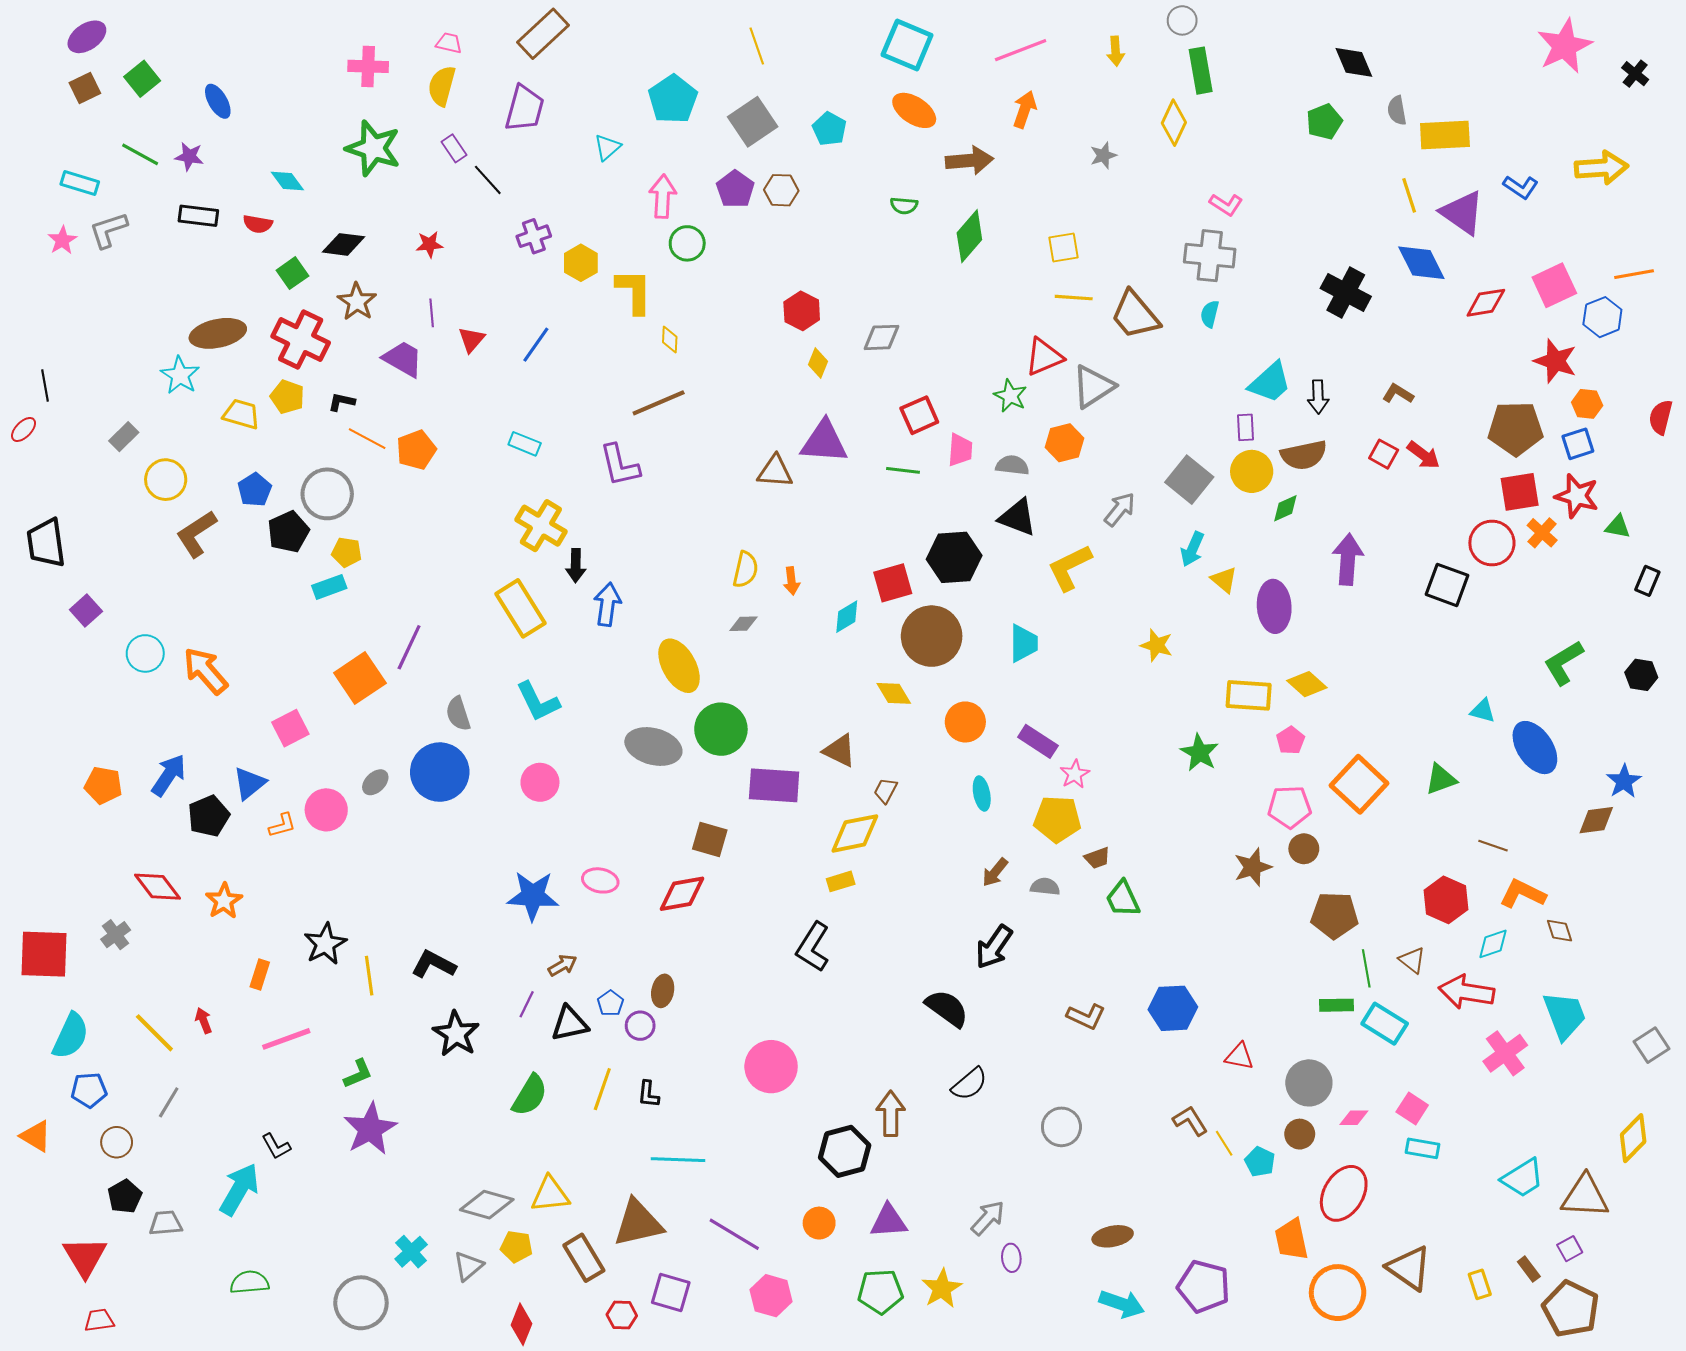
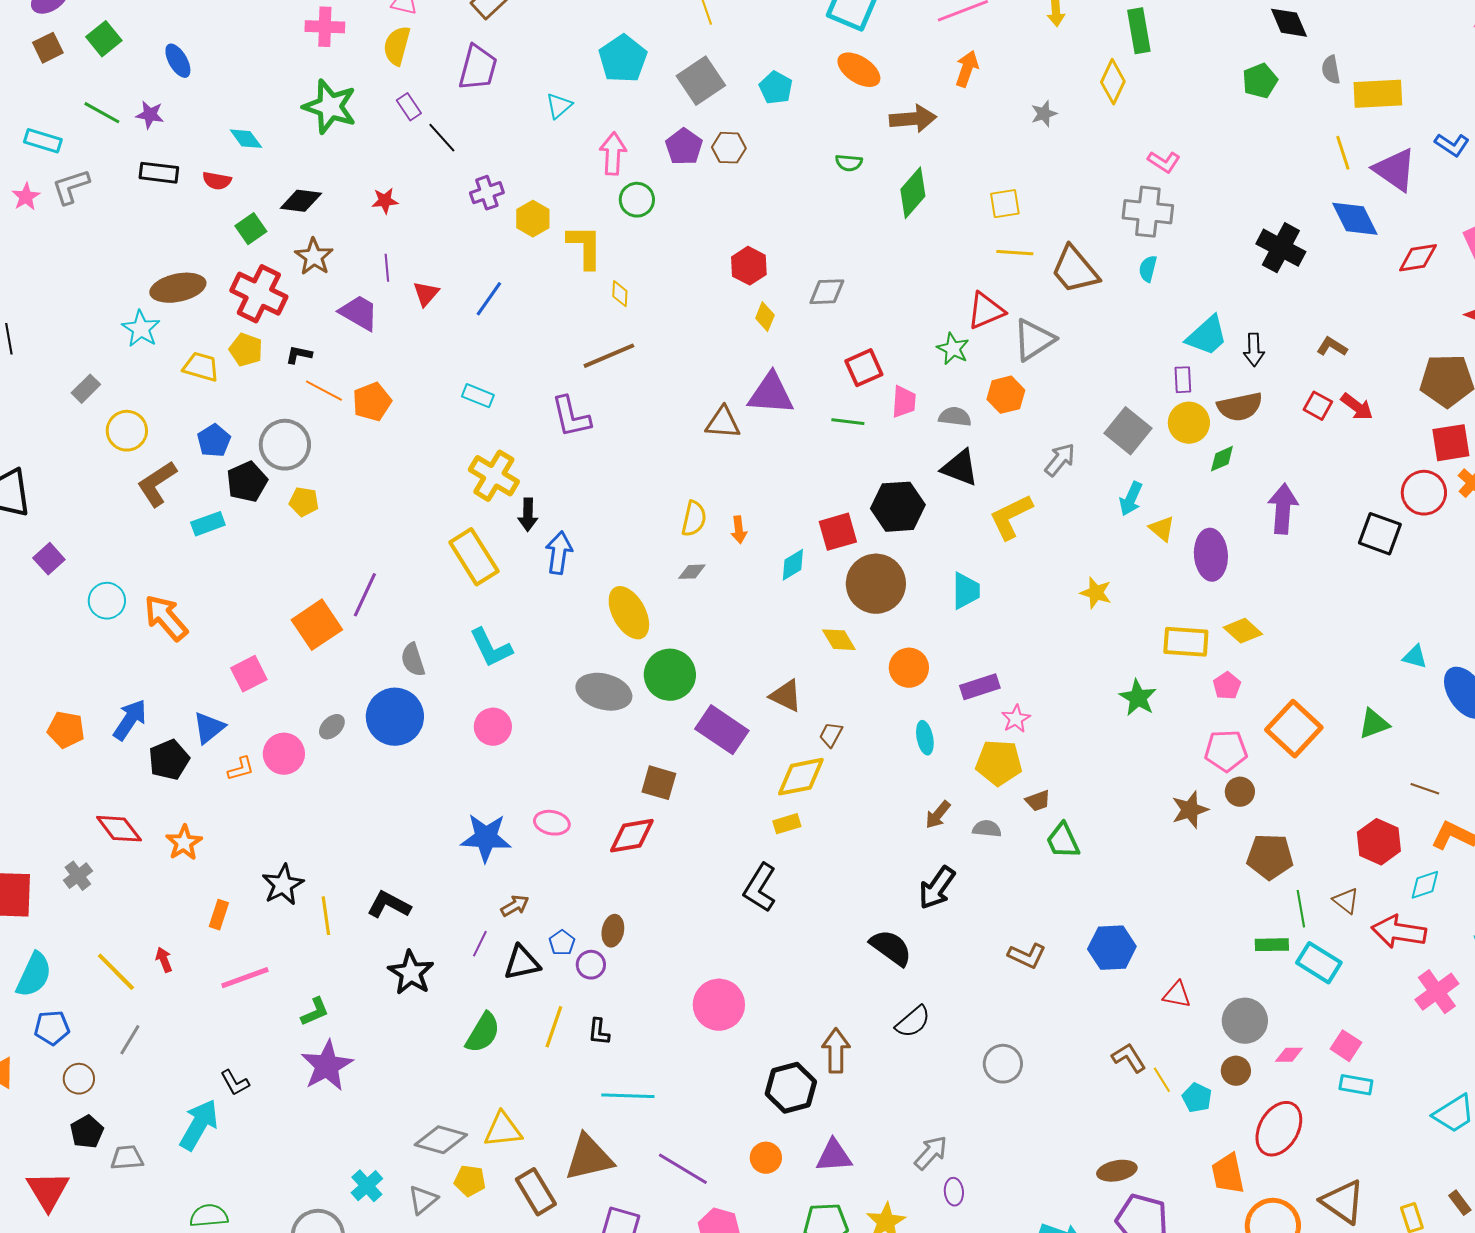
cyan rectangle: (329, 587) -> (208, 524), moved
purple rectangle: (1038, 741) -> (980, 687), turned -51
purple rectangle: (774, 785) -> (722, 730), turned 30
brown ellipse: (1113, 1236) -> (1117, 1171), moved

